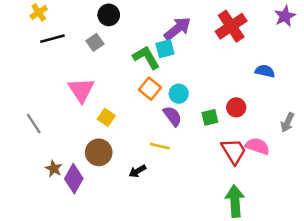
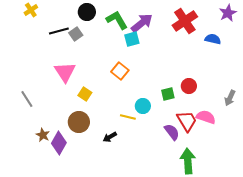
black line: (52, 39) -> (59, 31), moved
green L-shape: (146, 57) -> (117, 20), moved
blue semicircle: (265, 71) -> (213, 39), moved
cyan circle: (179, 94) -> (143, 106), moved
purple semicircle: (172, 116) -> (172, 132), moved

